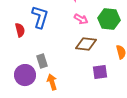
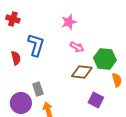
green hexagon: (109, 19) -> (105, 59), moved
purple square: (100, 72) -> (96, 100), turned 35

